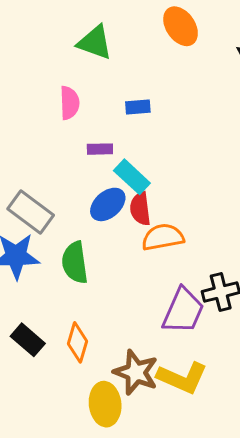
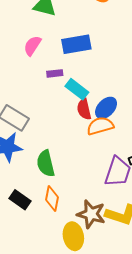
pink semicircle: (69, 103) -> (32, 46), turned -140
blue rectangle: (138, 107) -> (76, 44), size x1.8
blue ellipse: (108, 204) -> (106, 108), moved
green semicircle: (75, 263) -> (46, 164), moved

